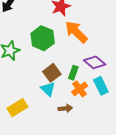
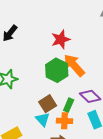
green hexagon: (43, 38) -> (57, 70), moved
orange cross: (80, 89) -> (65, 121), moved, turned 35

